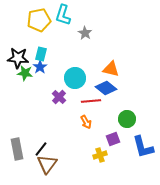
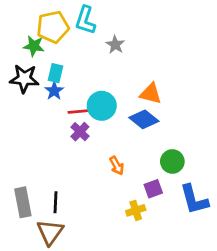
green star: (25, 73) -> (34, 46), moved
red line: (91, 101) -> (81, 111), moved
black line: (41, 149) -> (56, 202), turned -35
brown triangle: (47, 164) -> (50, 232), moved

